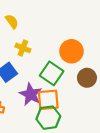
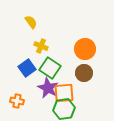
green square: (52, 73) -> (50, 68), moved
brown circle: (87, 78) -> (84, 73), moved

